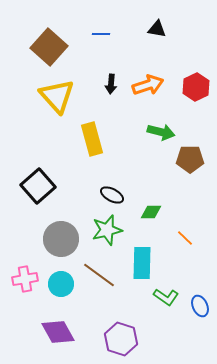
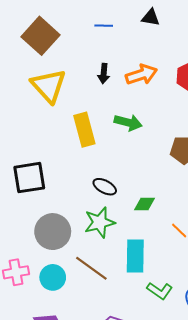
blue line: (101, 34) -> (104, 26), moved
green arrow: (161, 132) -> (128, 122), moved
black square: (38, 186) -> (29, 178), turned 32

